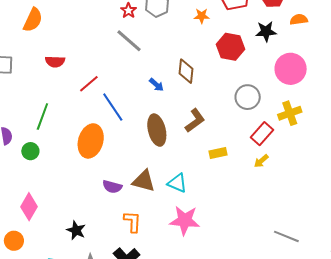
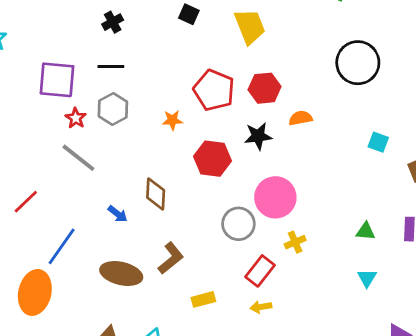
pink circle: (291, 69) -> (275, 197), moved
red line: (89, 84) -> (26, 202), moved
blue line: (113, 107) -> (62, 246), turned 72
yellow cross: (290, 113) -> (295, 242), size x0.7
brown ellipse: (157, 130) -> (121, 273), turned -60
yellow arrow: (261, 161) -> (261, 307), turned 35

